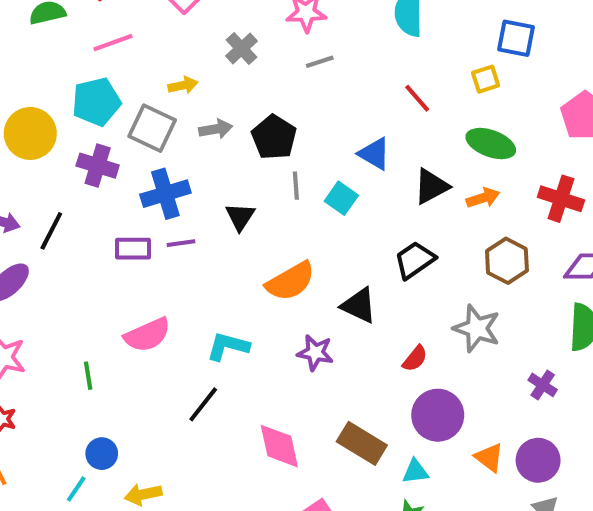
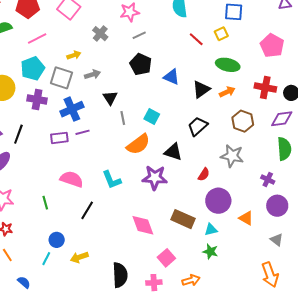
red line: (417, 98) -> (196, 39), moved
black pentagon: (274, 137) -> (141, 64), moved
gray line: (296, 186) -> (123, 118), moved
cyan square: (341, 198) -> (152, 117), moved
black triangle: (240, 217) -> (110, 98), moved
pink semicircle: (147, 335) -> (72, 179), turned -130
cyan L-shape: (228, 346) -> (112, 180), turned -120
purple star: (315, 353) -> (155, 178), size x1.4
black line: (203, 404) -> (87, 210), moved
purple circle: (538, 460) -> (277, 206), moved

